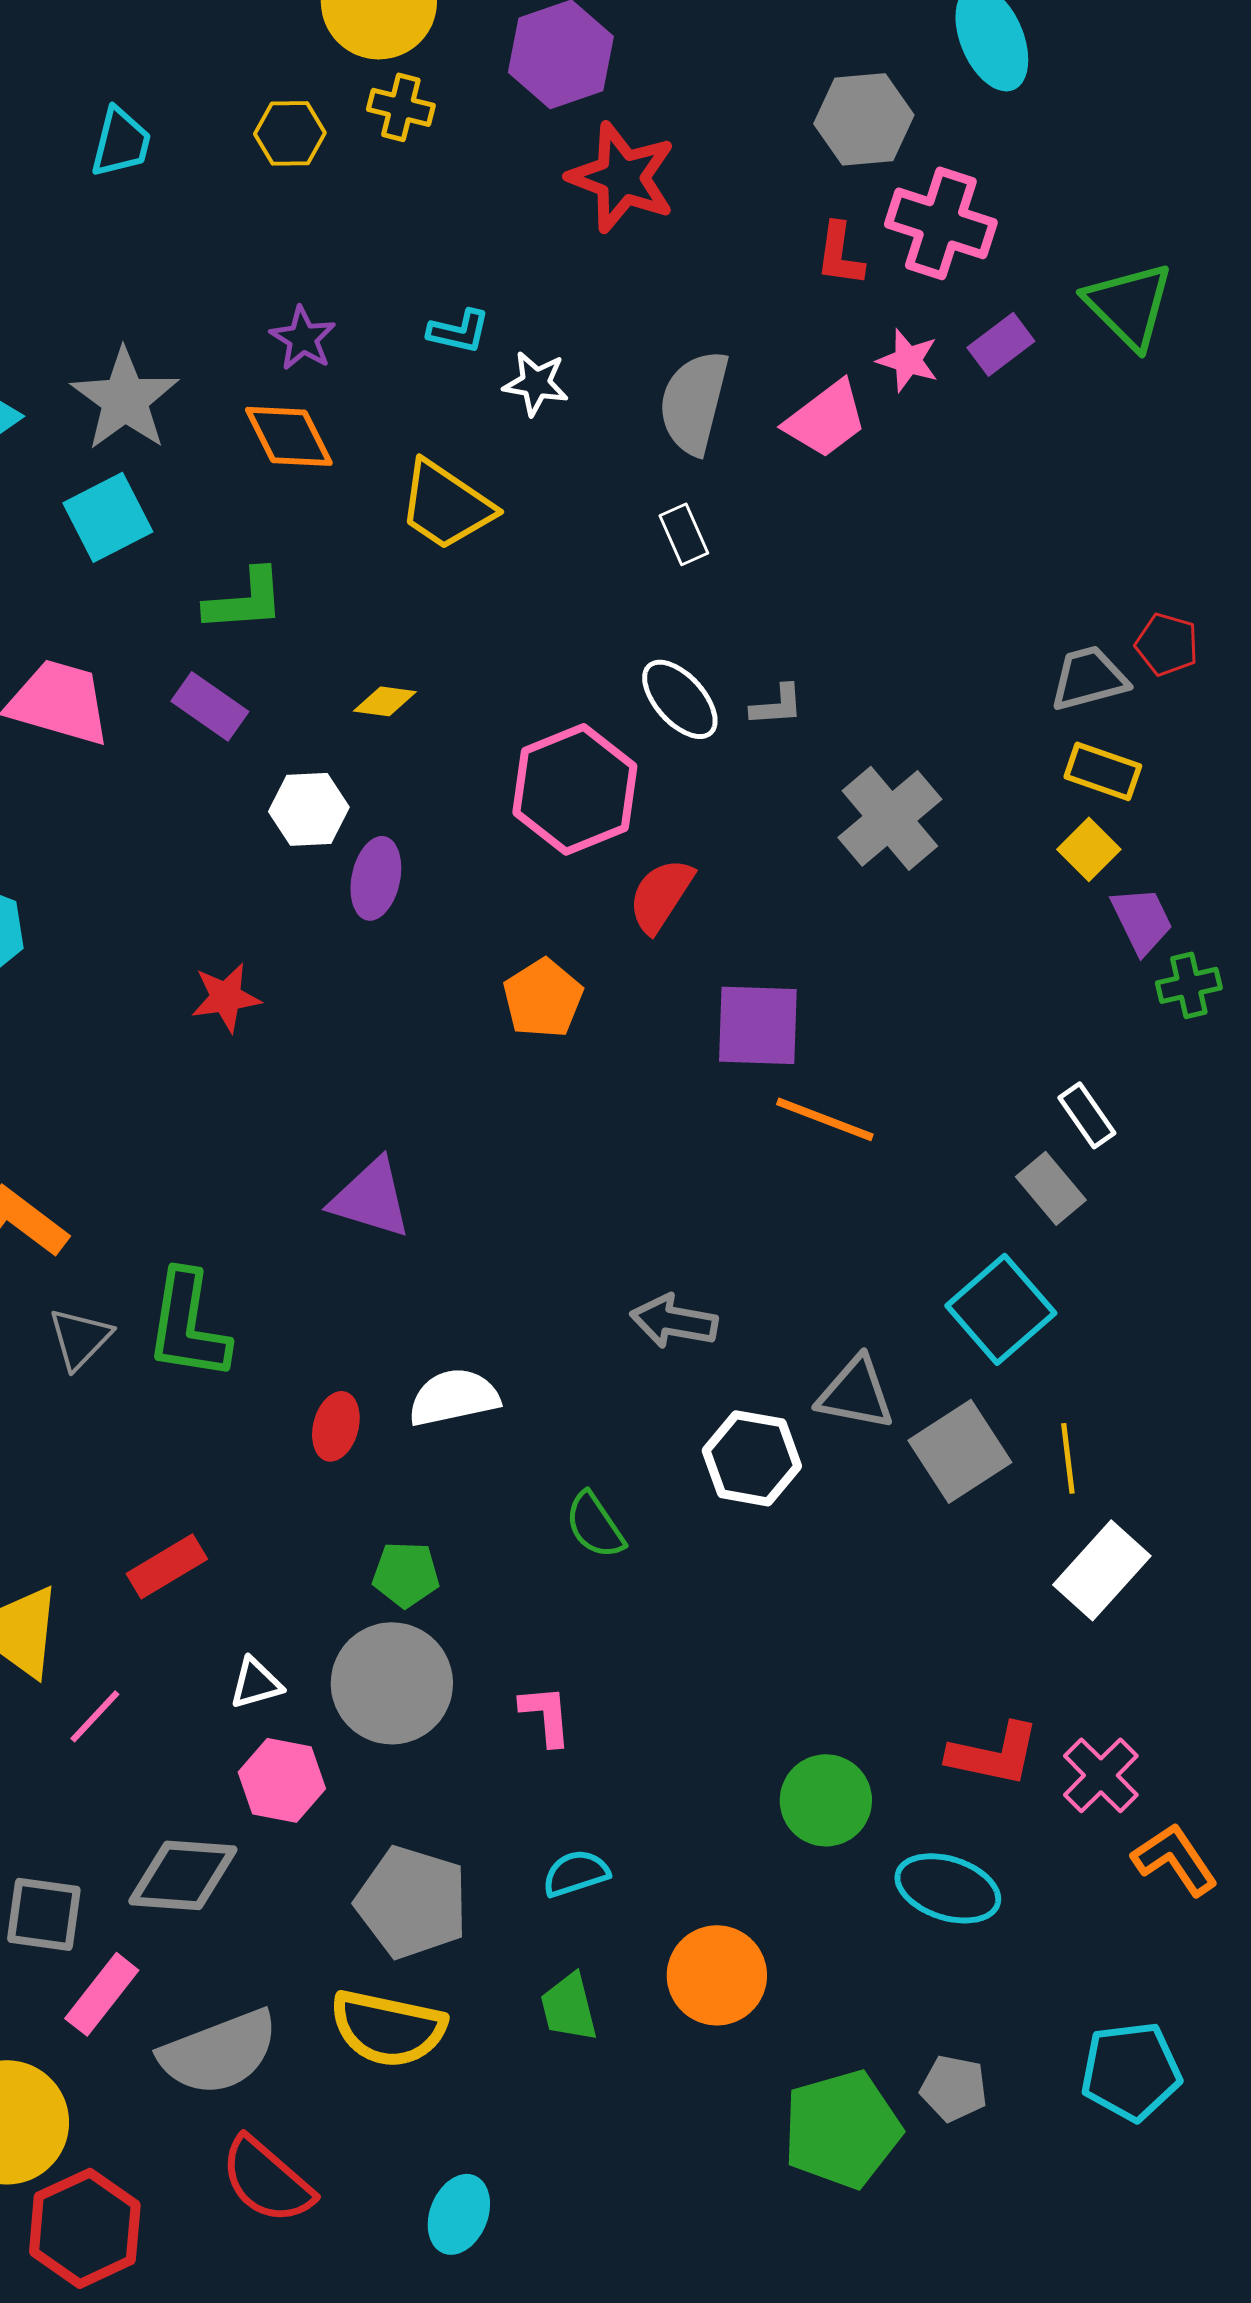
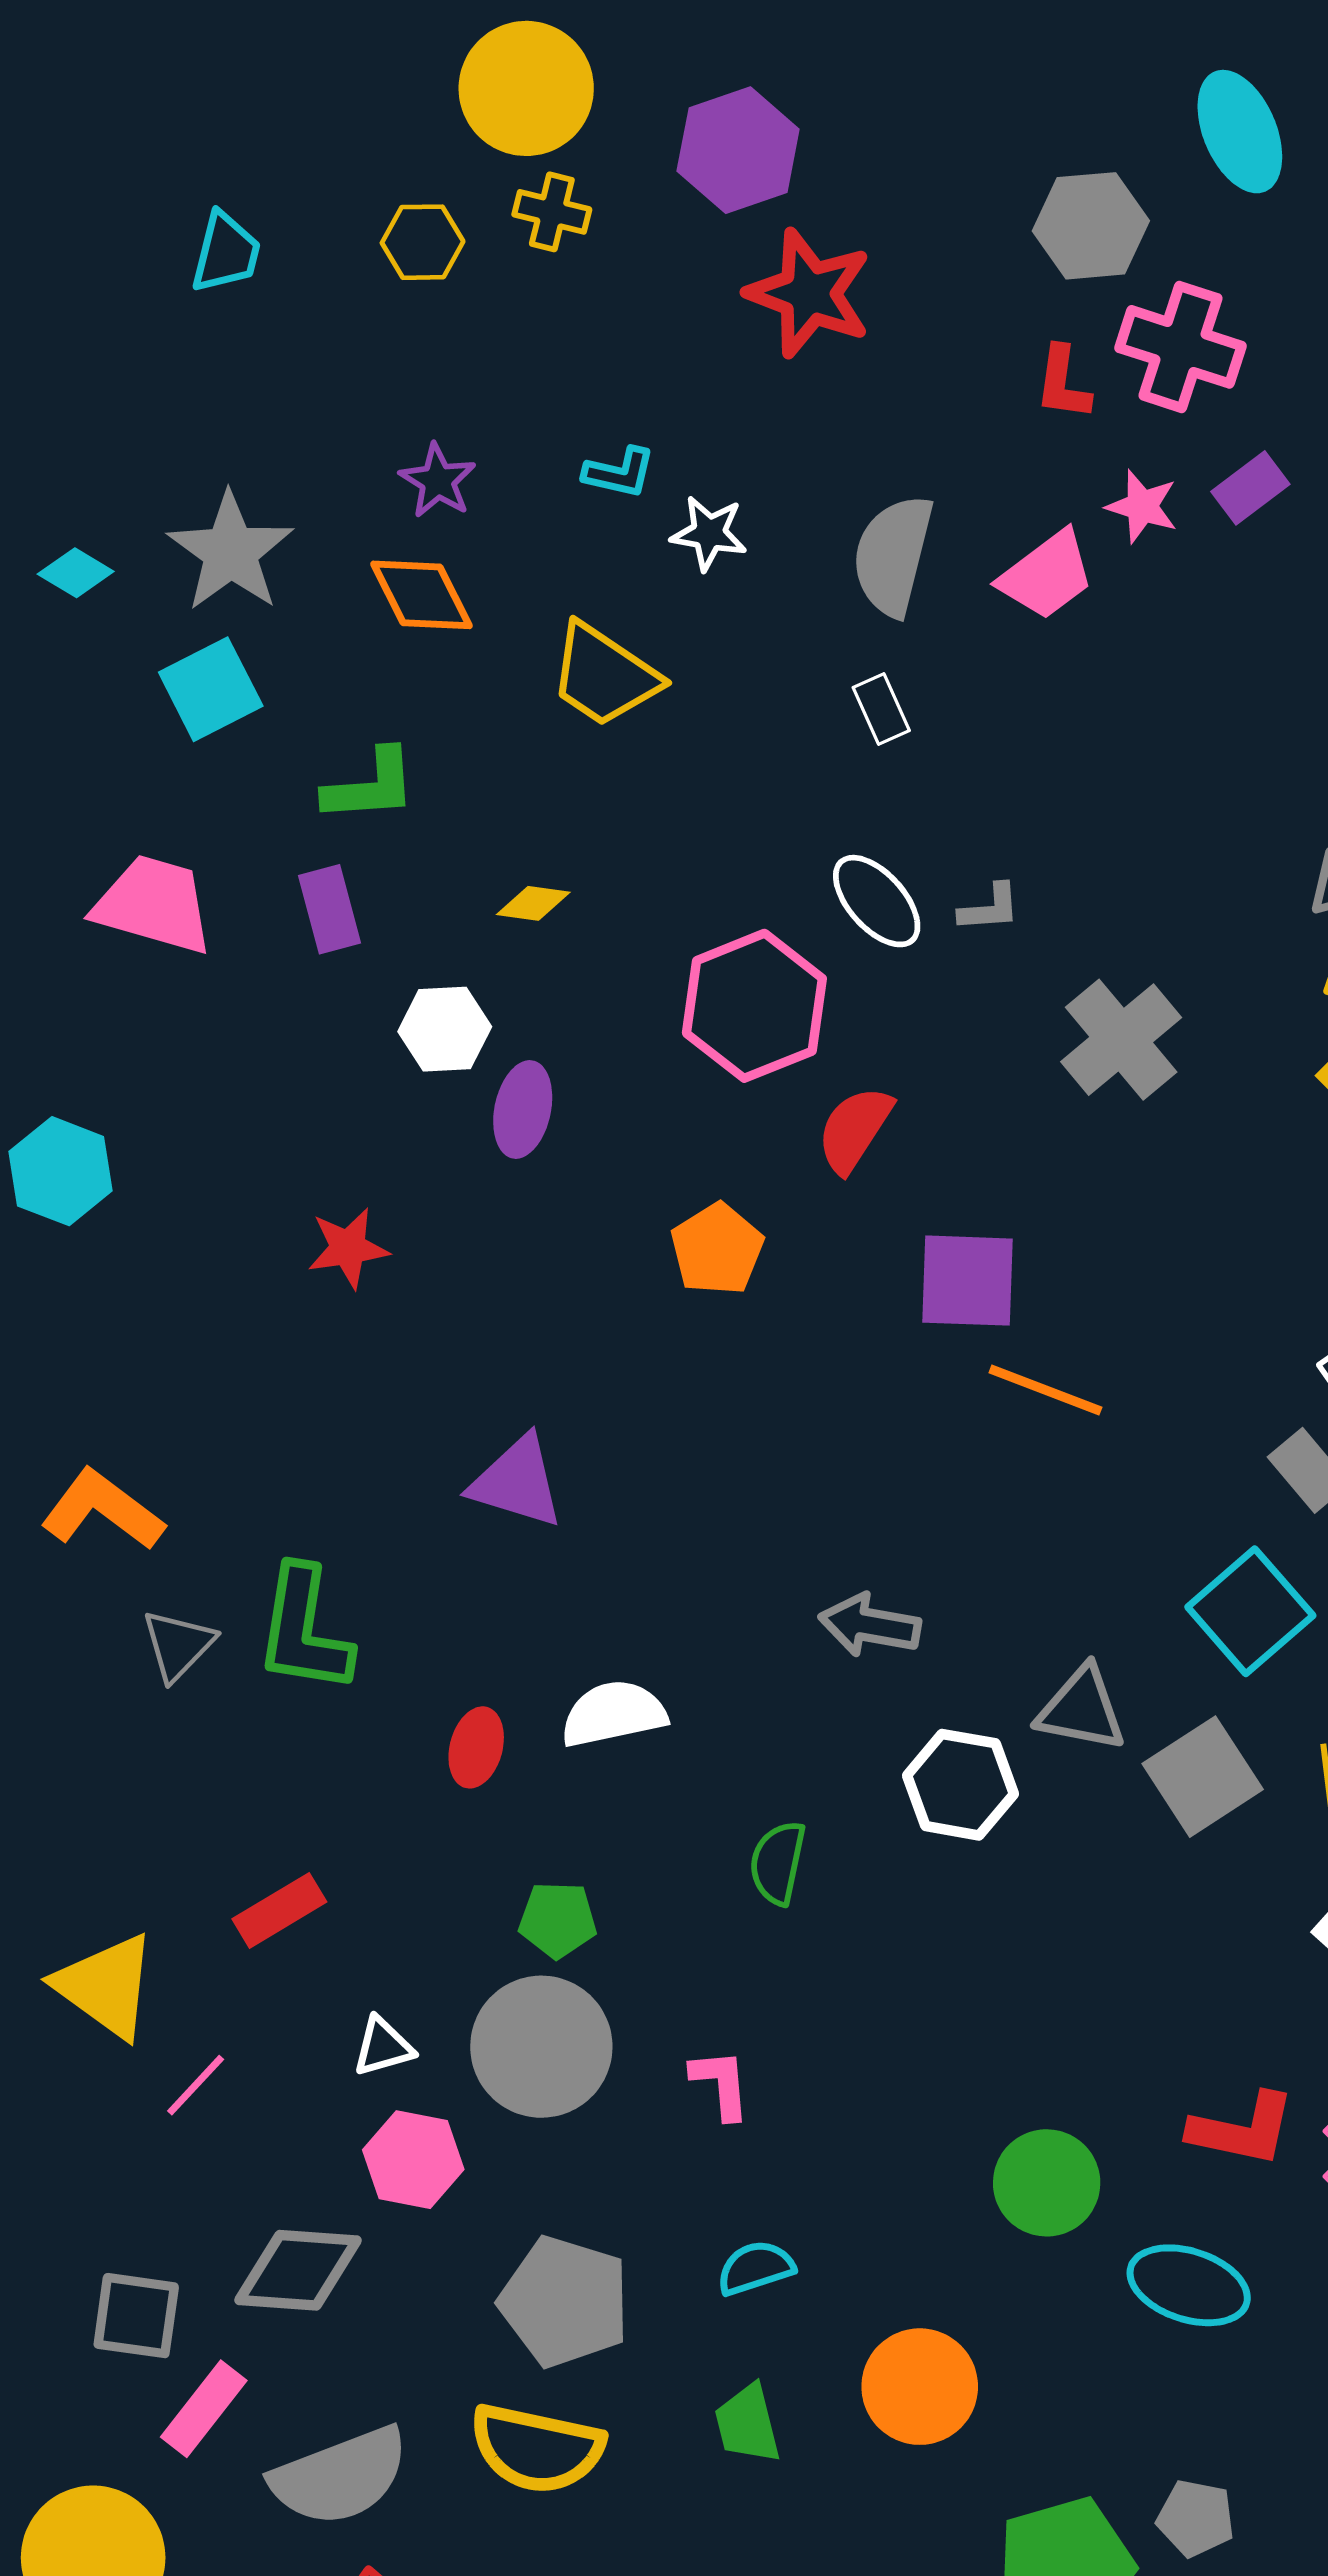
purple rectangle: (210, 706) -> (329, 909), turned 40
green semicircle: (595, 1525) -> (778, 1863), turned 46

